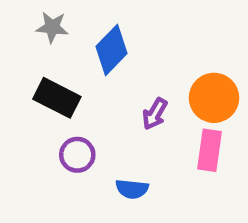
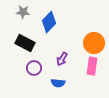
purple arrow: (155, 114) -> (62, 59), moved

